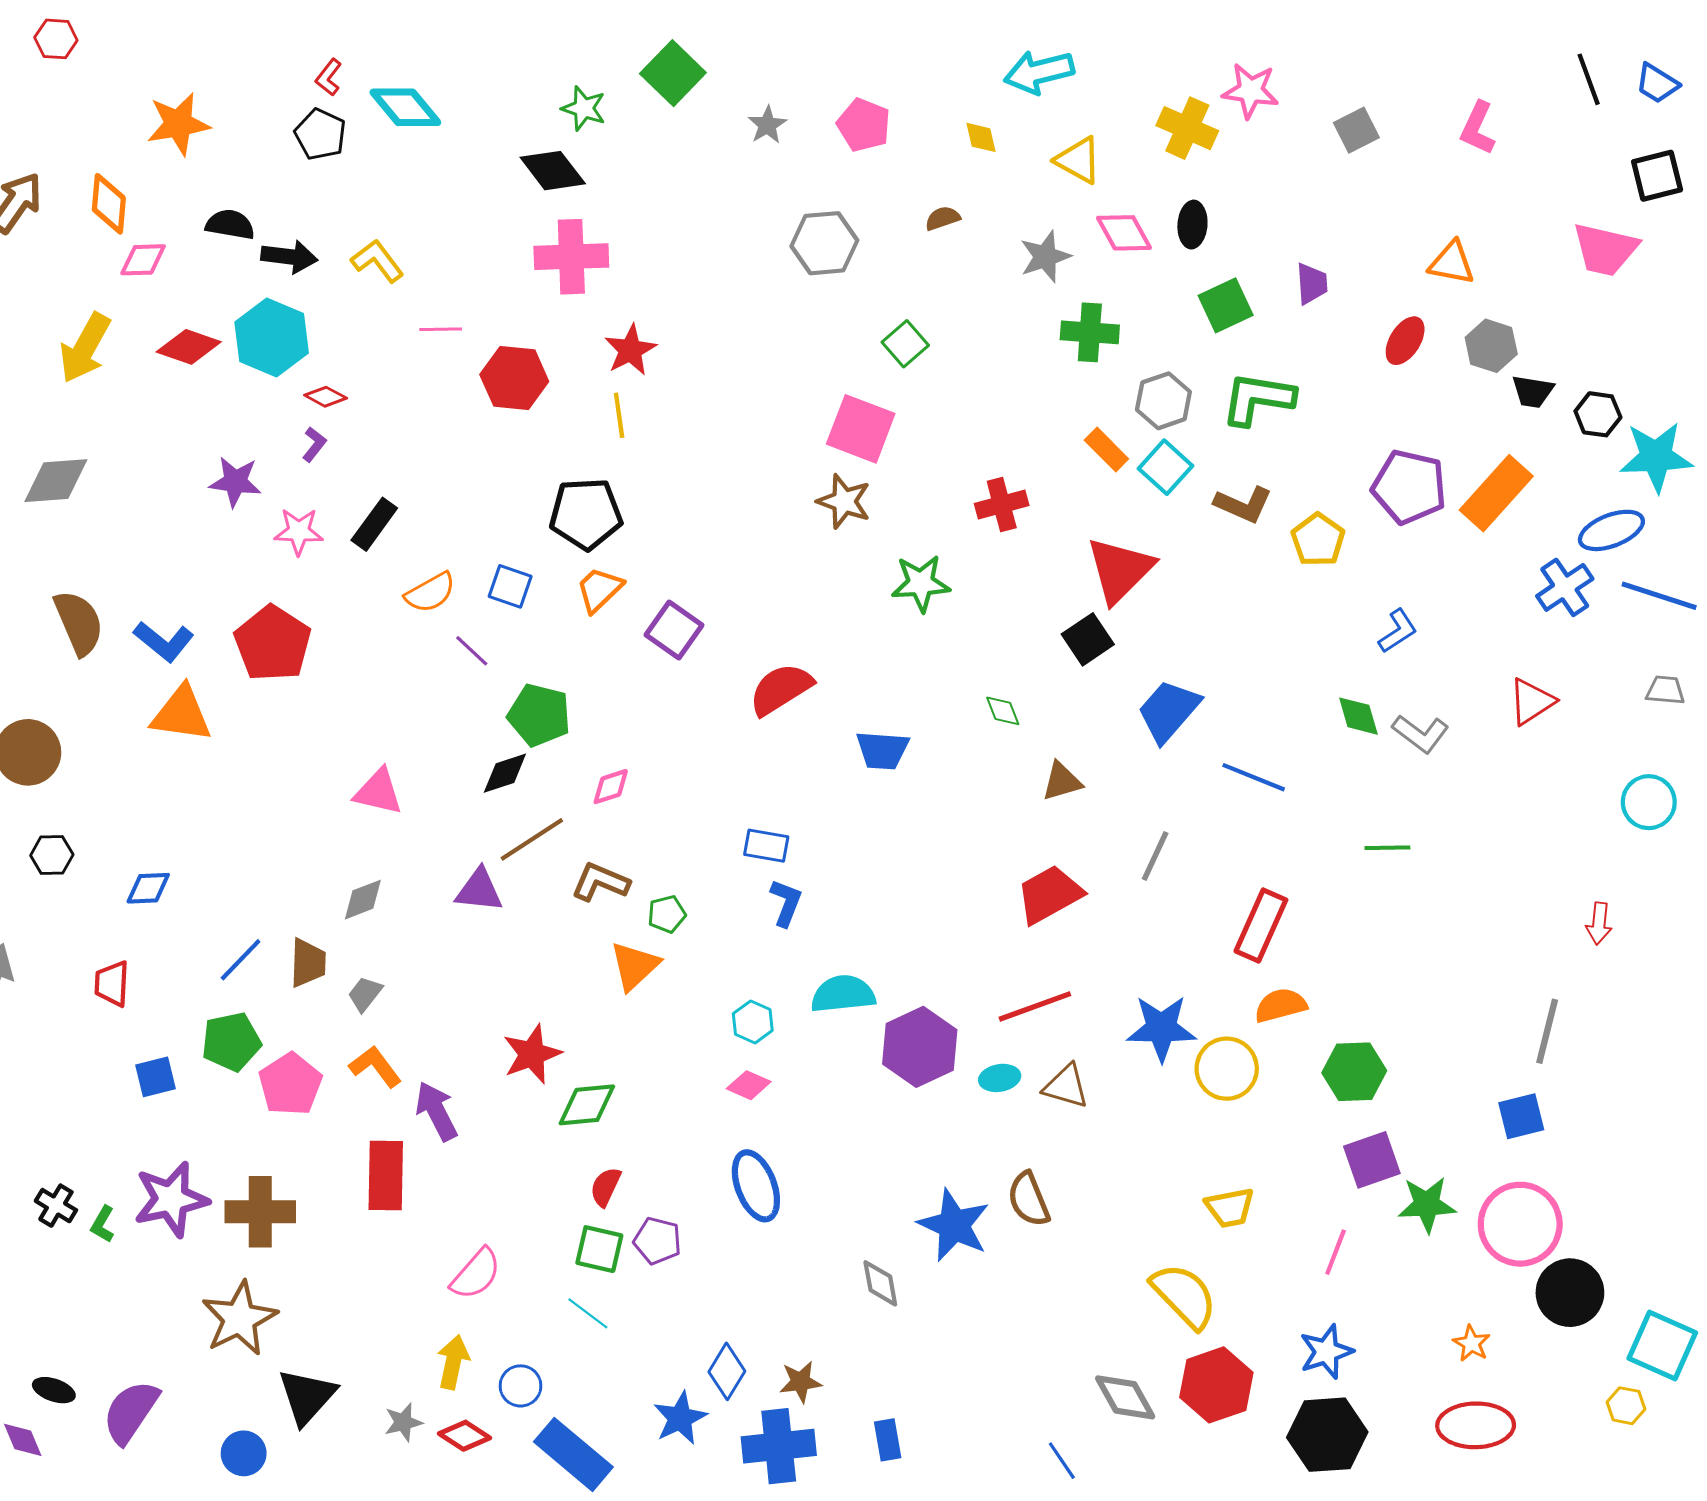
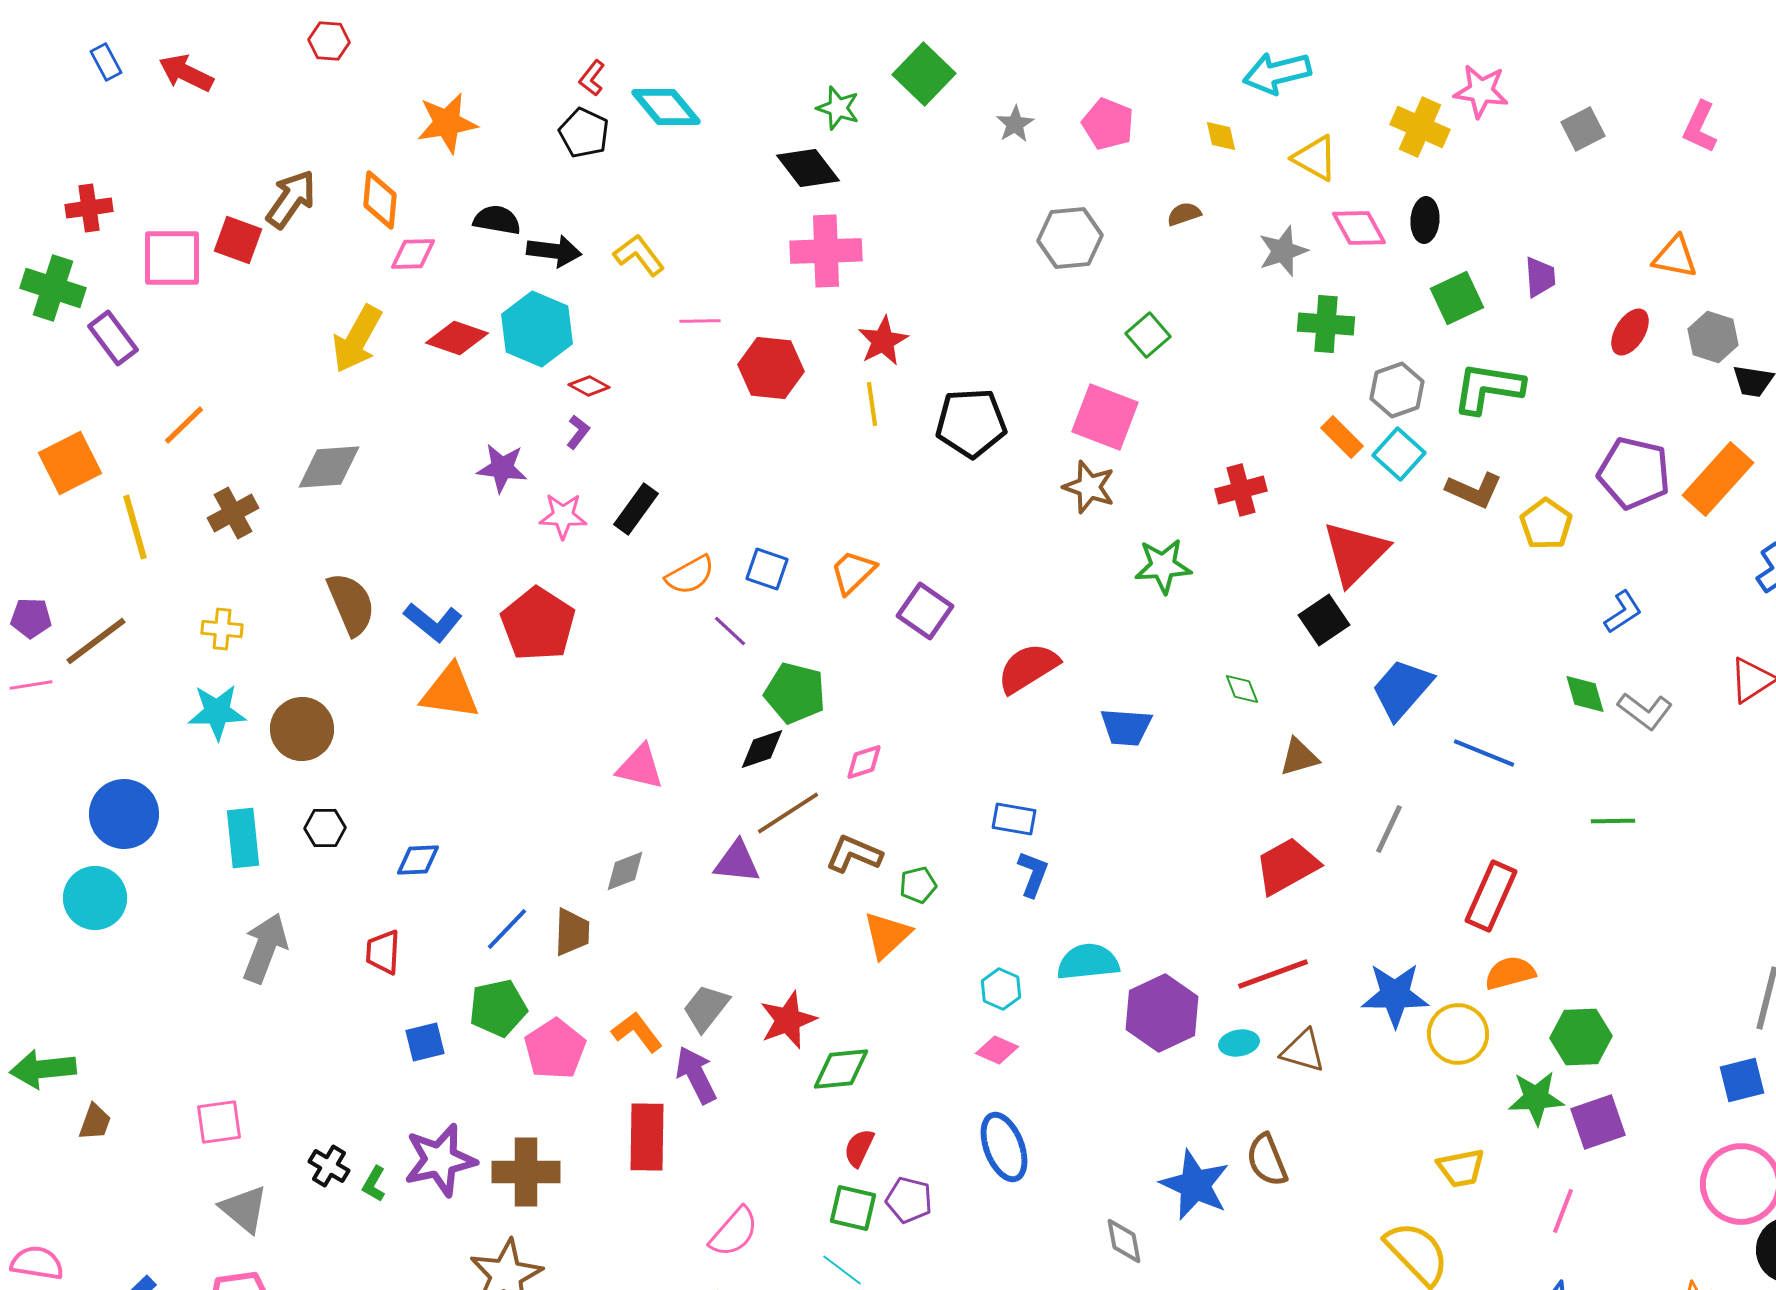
black pentagon: (586, 514) -> (971, 423), moved
gray trapezoid: (365, 994) -> (706, 1008), moved, size x1.4
green star: (1427, 1204) -> (1536, 1098), moved

